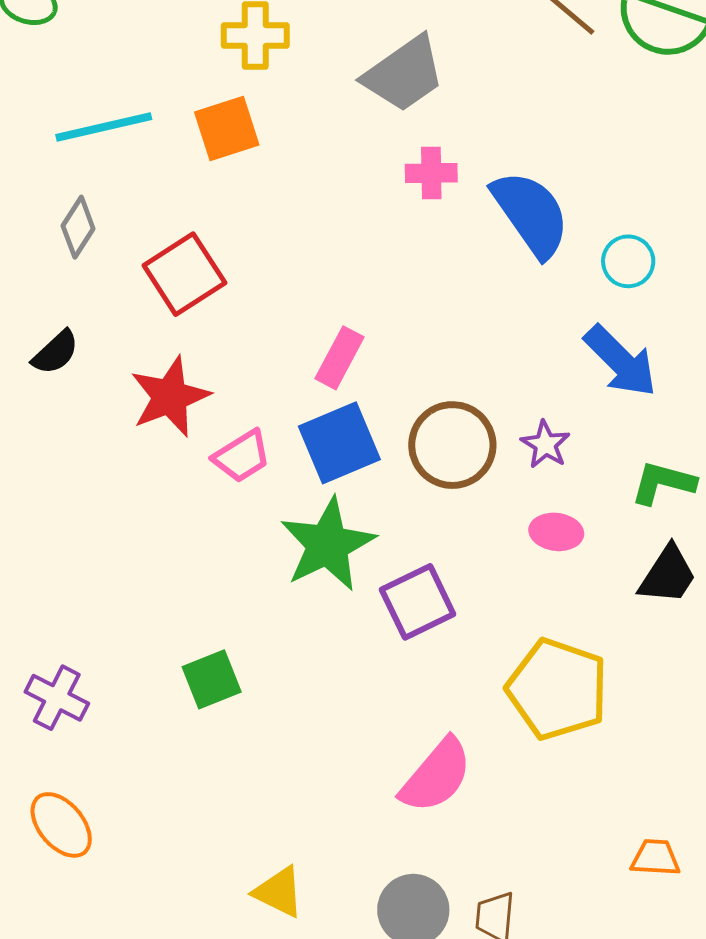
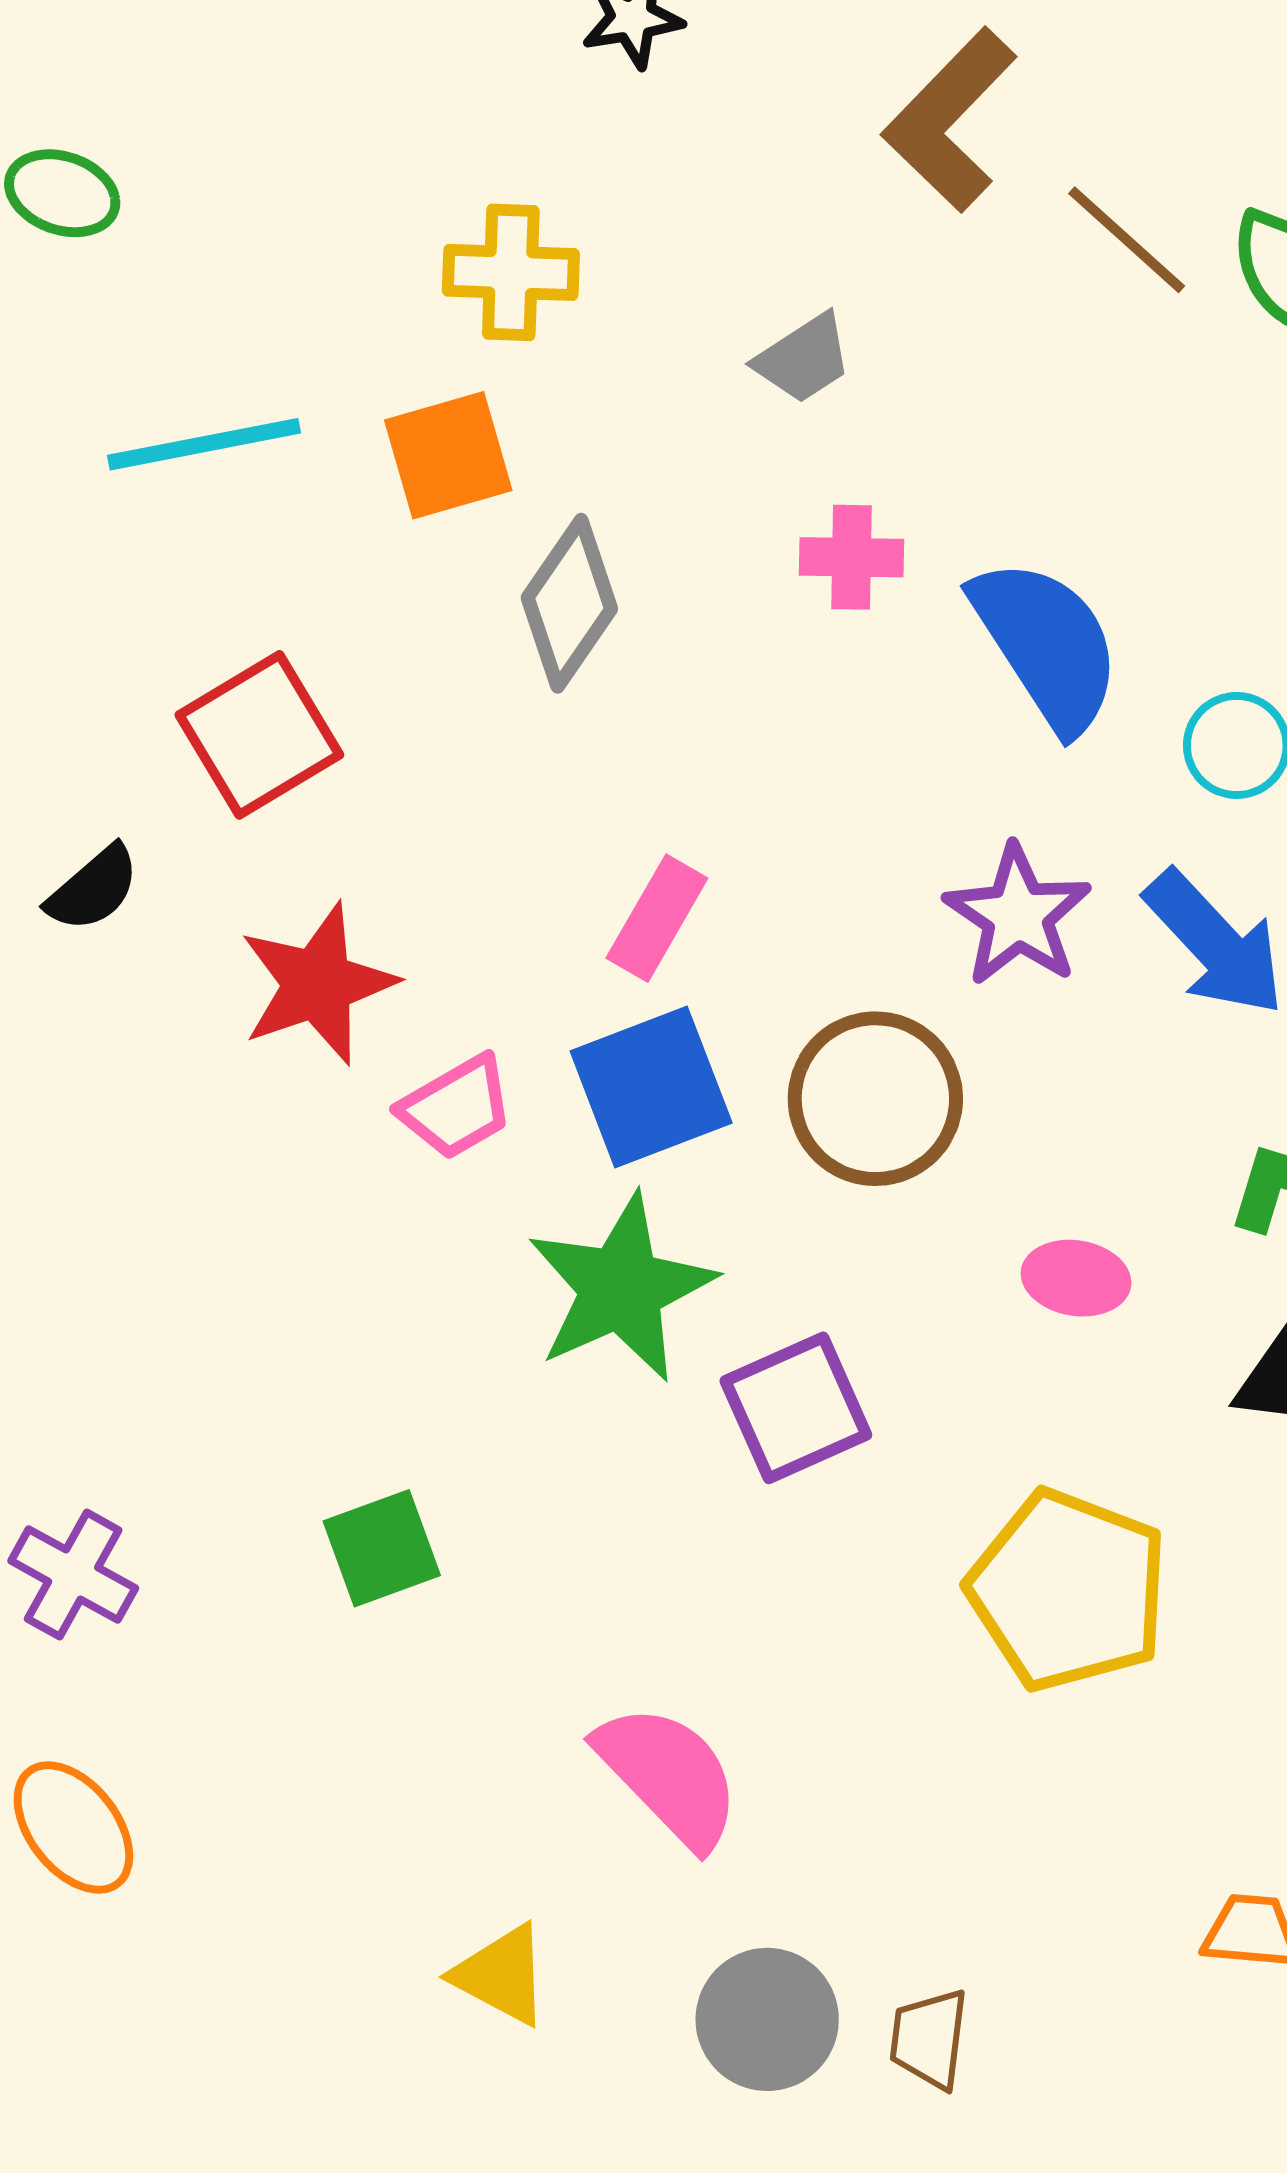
gray trapezoid: (404, 74) -> (804, 359), size x0.6
gray diamond: (78, 227) -> (569, 603), moved, size x1.4
red square: (184, 274) -> (259, 735), moved
purple star: (545, 444) -> (1018, 915), moved, size x1.5
pink semicircle: (436, 776) -> (669, 1775), moved, turned -86

